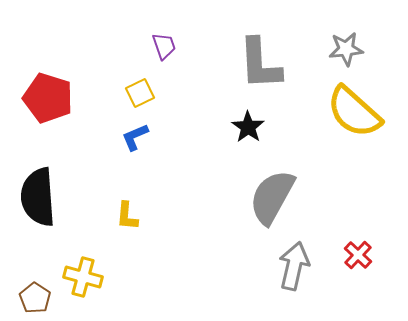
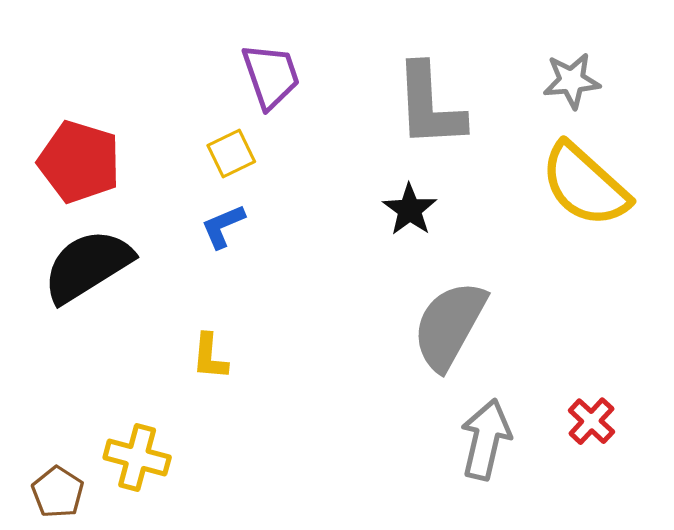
purple trapezoid: (164, 46) -> (271, 76), size x1.5
black semicircle: (38, 197) -> (88, 266), moved, turned 62

